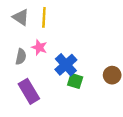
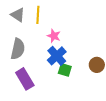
pink star: (39, 47) -> (54, 36), moved
gray semicircle: (21, 57) -> (18, 49), size x1.5

